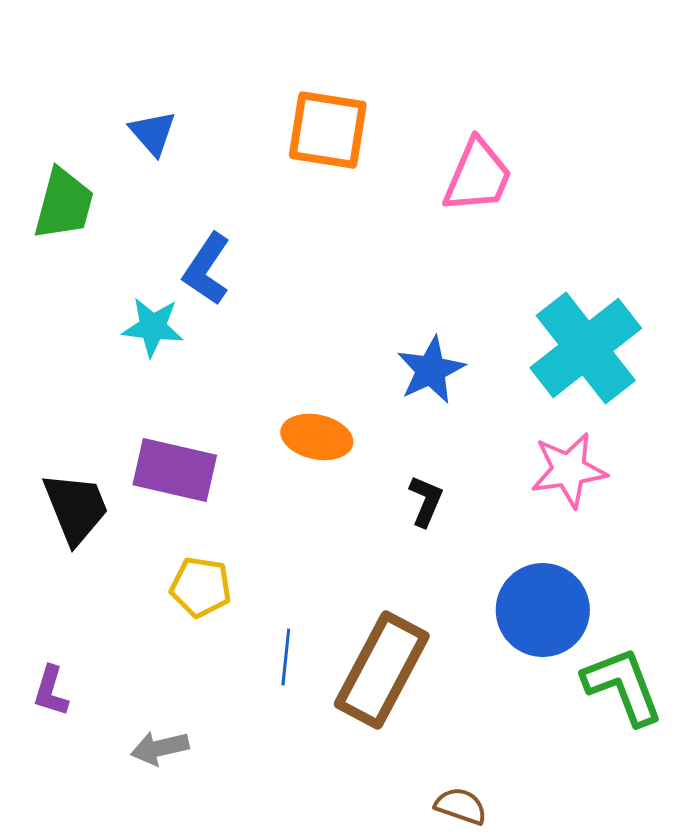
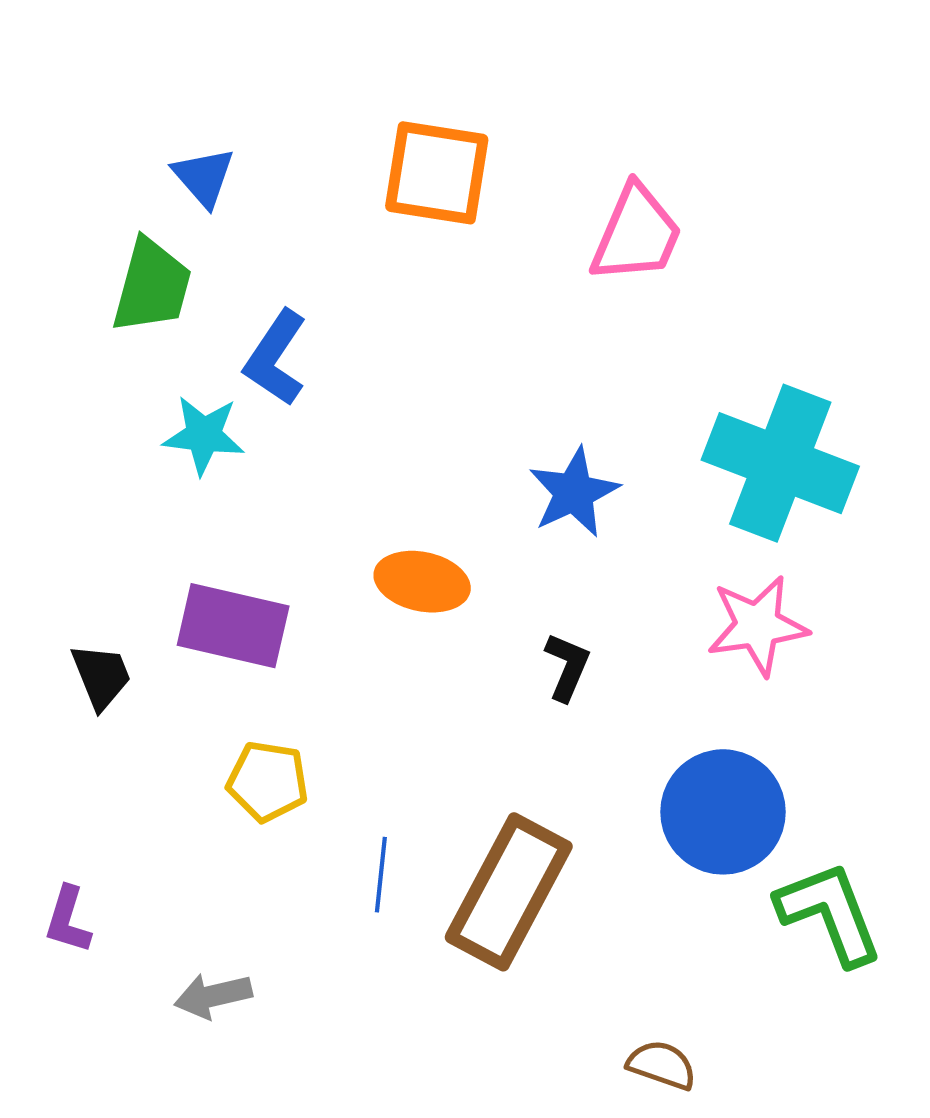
green trapezoid: (64, 204) -> (152, 286), moved
cyan cross: (586, 348) -> (780, 463), turned -31
black trapezoid: (76, 508) -> (101, 676), size x0.7
brown semicircle: (461, 806) -> (662, 1065), moved

